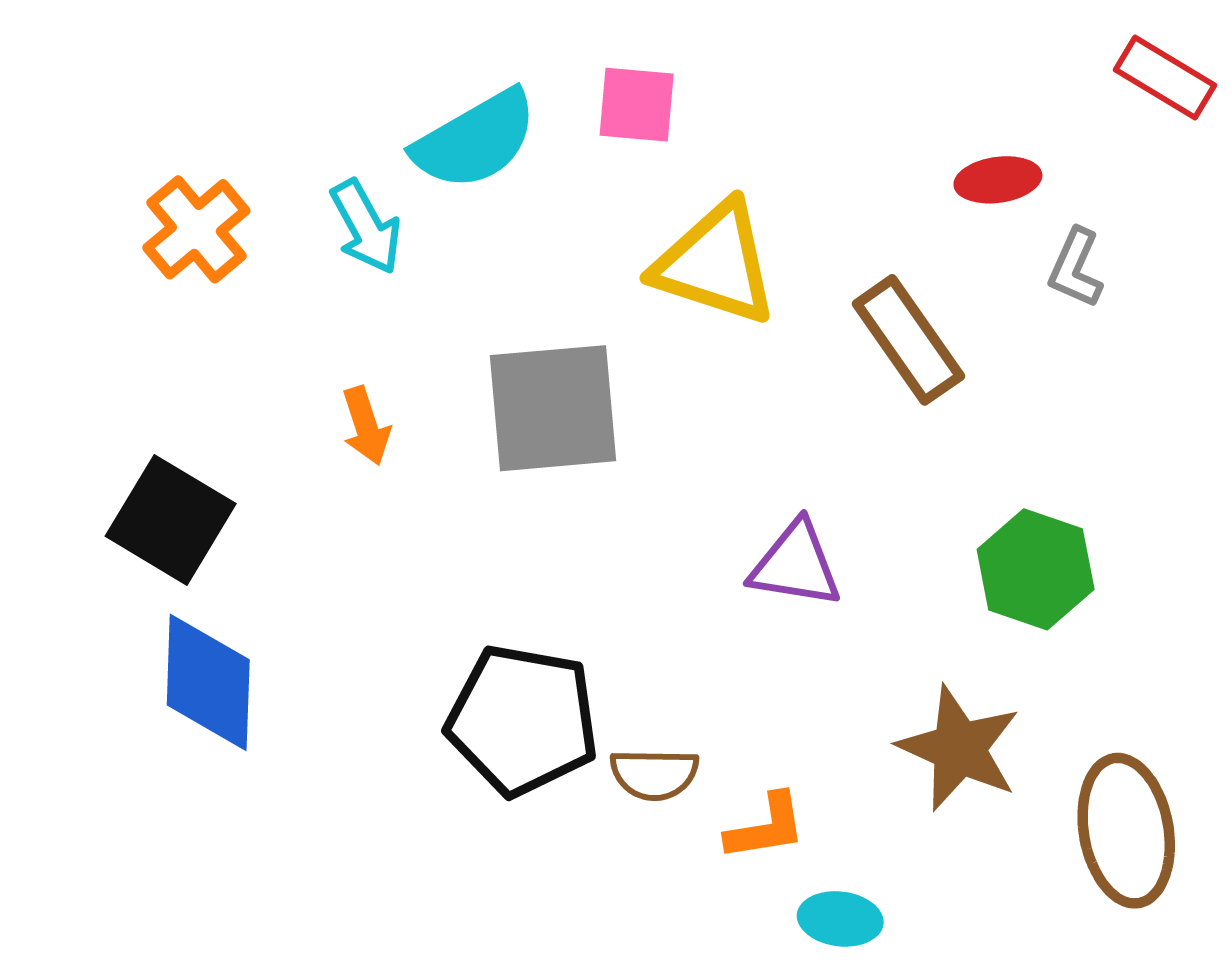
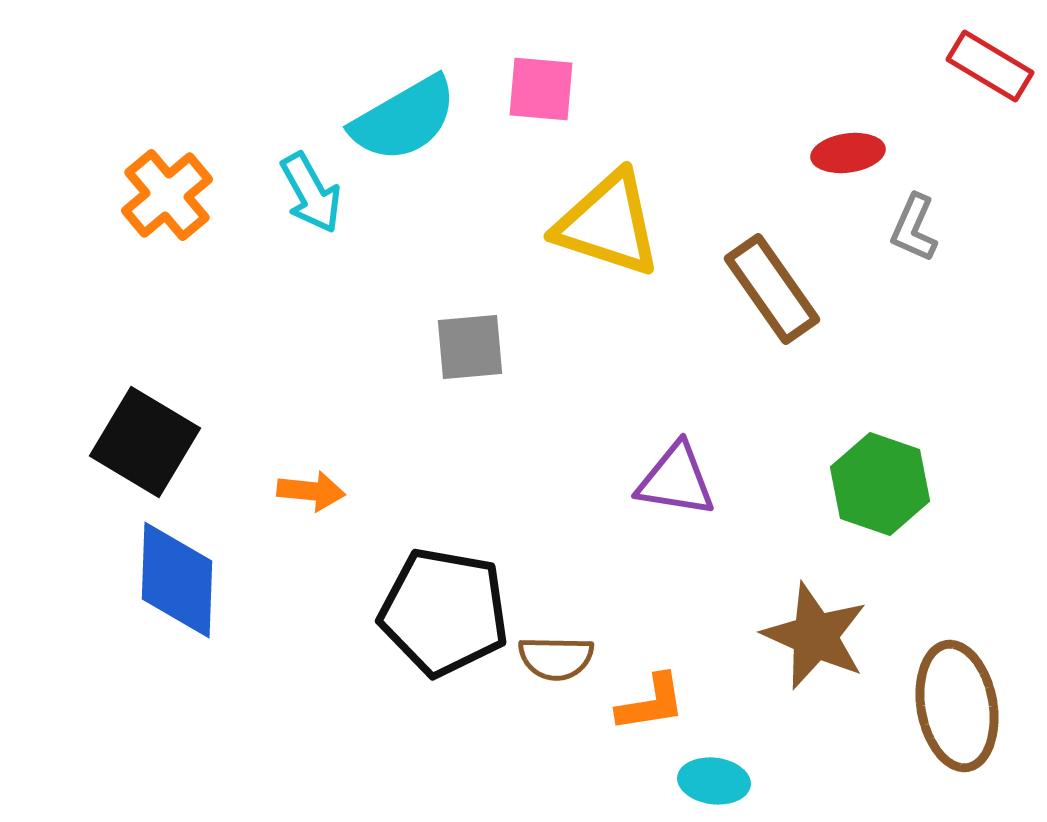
gray square: (553, 408) -> (470, 347), size x0.6
orange arrow: (366, 426) -> (311, 491), moved, turned -66

